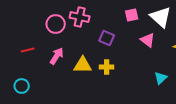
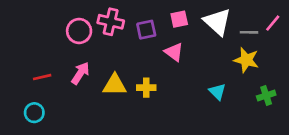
purple square: (107, 38) -> (146, 30), moved, turned -35
pink triangle: (148, 40) -> (174, 52), moved
red line: (28, 50) -> (42, 77), moved
cyan triangle: (161, 78) -> (217, 92), moved, turned -32

